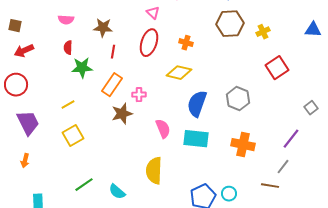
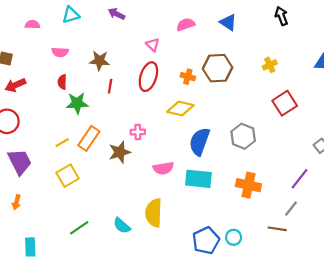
brown hexagon: (230, 24) -> (218, 68), moved
orange rectangle: (112, 85) -> (89, 138), moved
pink semicircle: (163, 129) -> (163, 168), turned 102
cyan semicircle: (117, 192) -> (122, 226), moved

